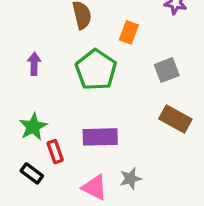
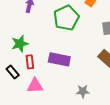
gray star: (131, 179) -> (83, 91), moved
pink triangle: (94, 187) -> (35, 86), moved, turned -42

